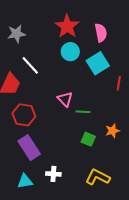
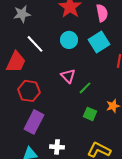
cyan circle: (70, 52) -> (69, 40), moved
green line: (83, 112) -> (85, 88), turned -48
purple rectangle: (29, 148) -> (34, 122), turned 60

